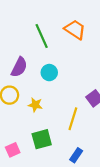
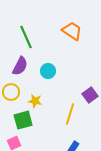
green line: (42, 36) -> (26, 37), moved
green square: (42, 139) -> (23, 120), moved

